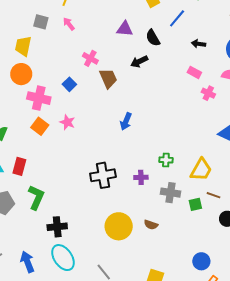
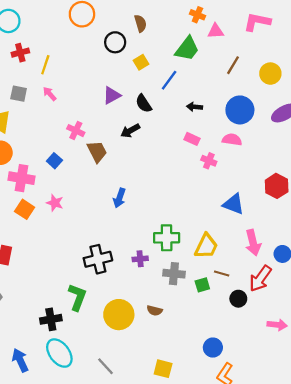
purple triangle: (125, 29) -> (112, 95), turned -30
green cross: (166, 160) -> (167, 238), size x1.6
green L-shape: (36, 197) -> (77, 297), moved

